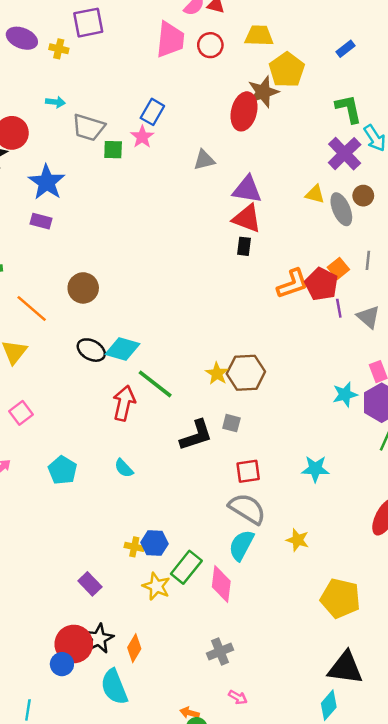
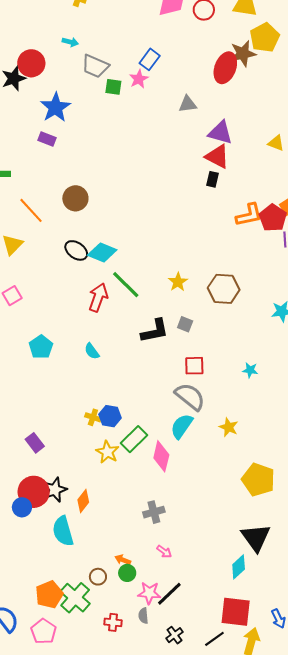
brown hexagon: (246, 373) -> (224, 289), moved
cyan star: (315, 469) -> (250, 370), size x0.7
purple rectangle: (90, 584) -> (35, 443), moved
black triangle: (345, 668) -> (256, 538), turned 40

